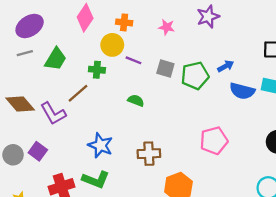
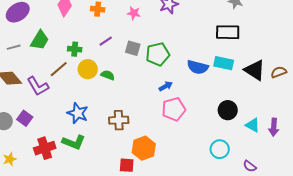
yellow circle: (112, 45) -> (88, 69), moved
gray line: (25, 53) -> (14, 47), moved
purple line: (134, 60) -> (106, 41), turned -56
blue arrow: (226, 66) -> (166, 86), moved

